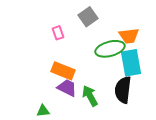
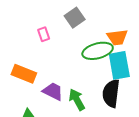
orange rectangle: (63, 71) -> (24, 74), moved

